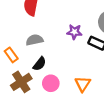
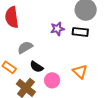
black semicircle: (40, 64) -> (37, 67), turned 104

